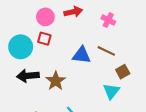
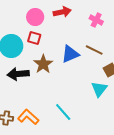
blue triangle: (81, 55) -> (70, 54), turned -30
brown star: (56, 81) -> (43, 64), moved

